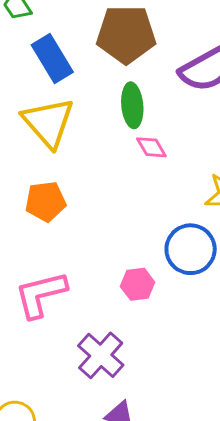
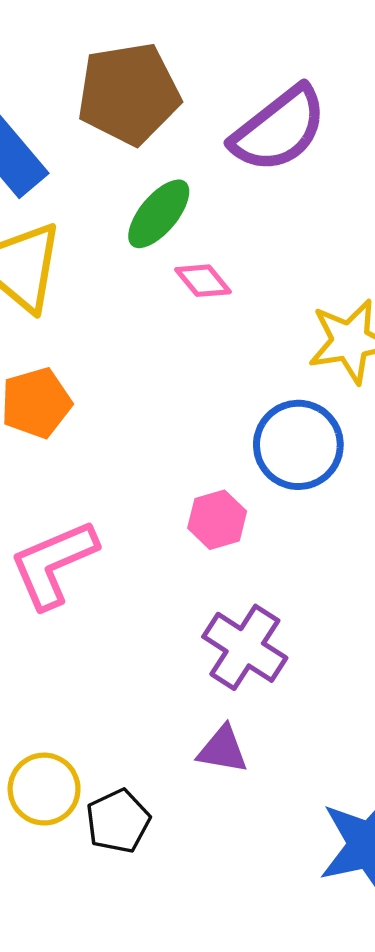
green ellipse: (132, 105) -> (159, 214), turned 54
purple cross: (101, 355) -> (245, 647), moved

